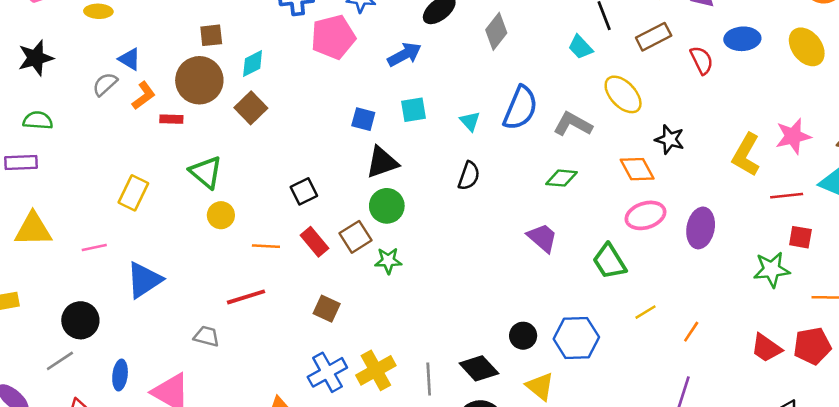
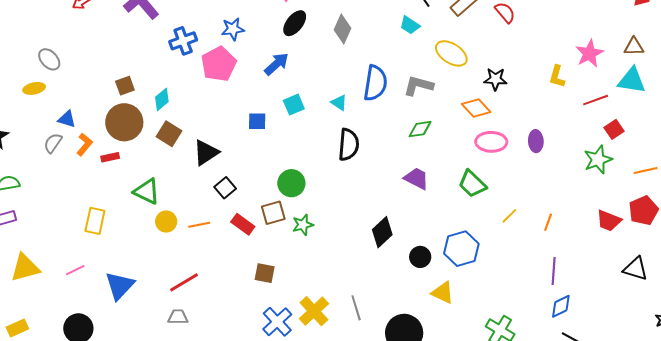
yellow L-shape: (746, 155) -> (557, 76), size x0.7
black triangle: (382, 162) -> (206, 153), moved
black semicircle: (469, 176) -> (349, 145), size x1.4
pink ellipse: (645, 215) -> (491, 142), turned 32
purple ellipse: (701, 228) -> (536, 141), size x0.7
brown square: (355, 237) -> (273, 213), turned 30
red square: (800, 237) -> (614, 129), turned -30
orange line: (266, 246) -> (199, 225), moved
red line: (246, 297) -> (184, 282), moved
black diamond: (479, 368) -> (382, 232), moved, turned -76

